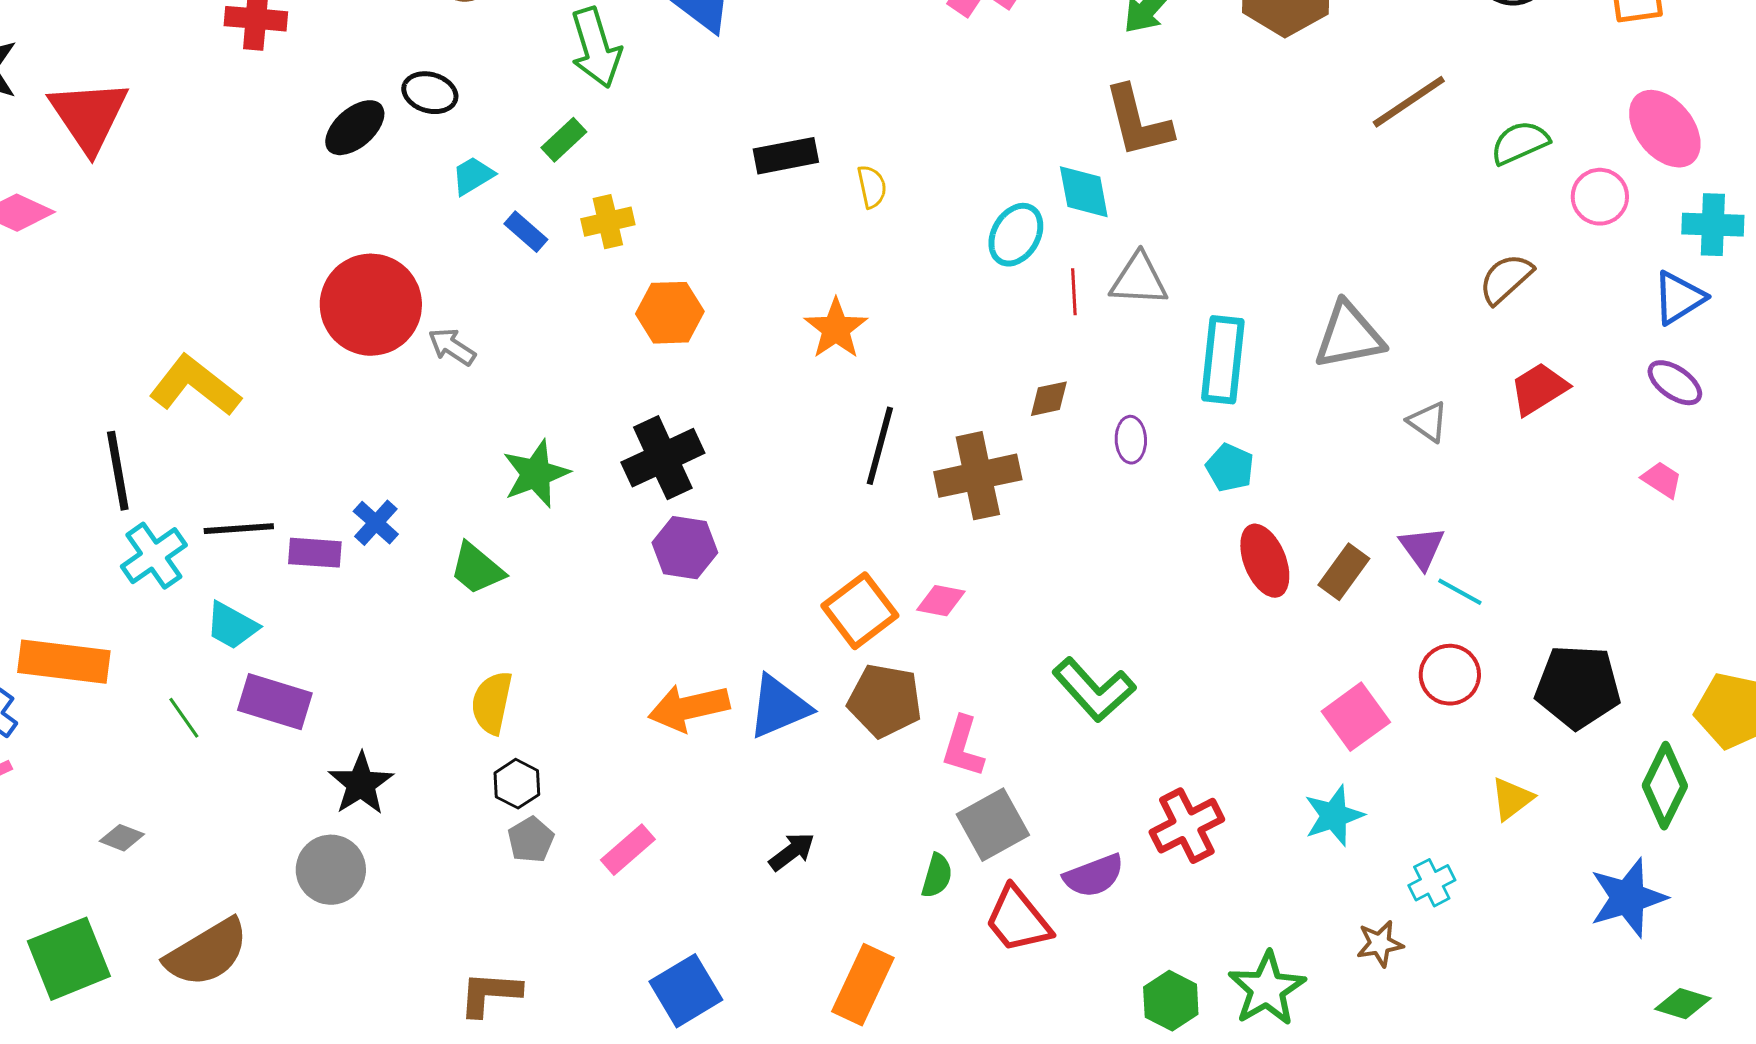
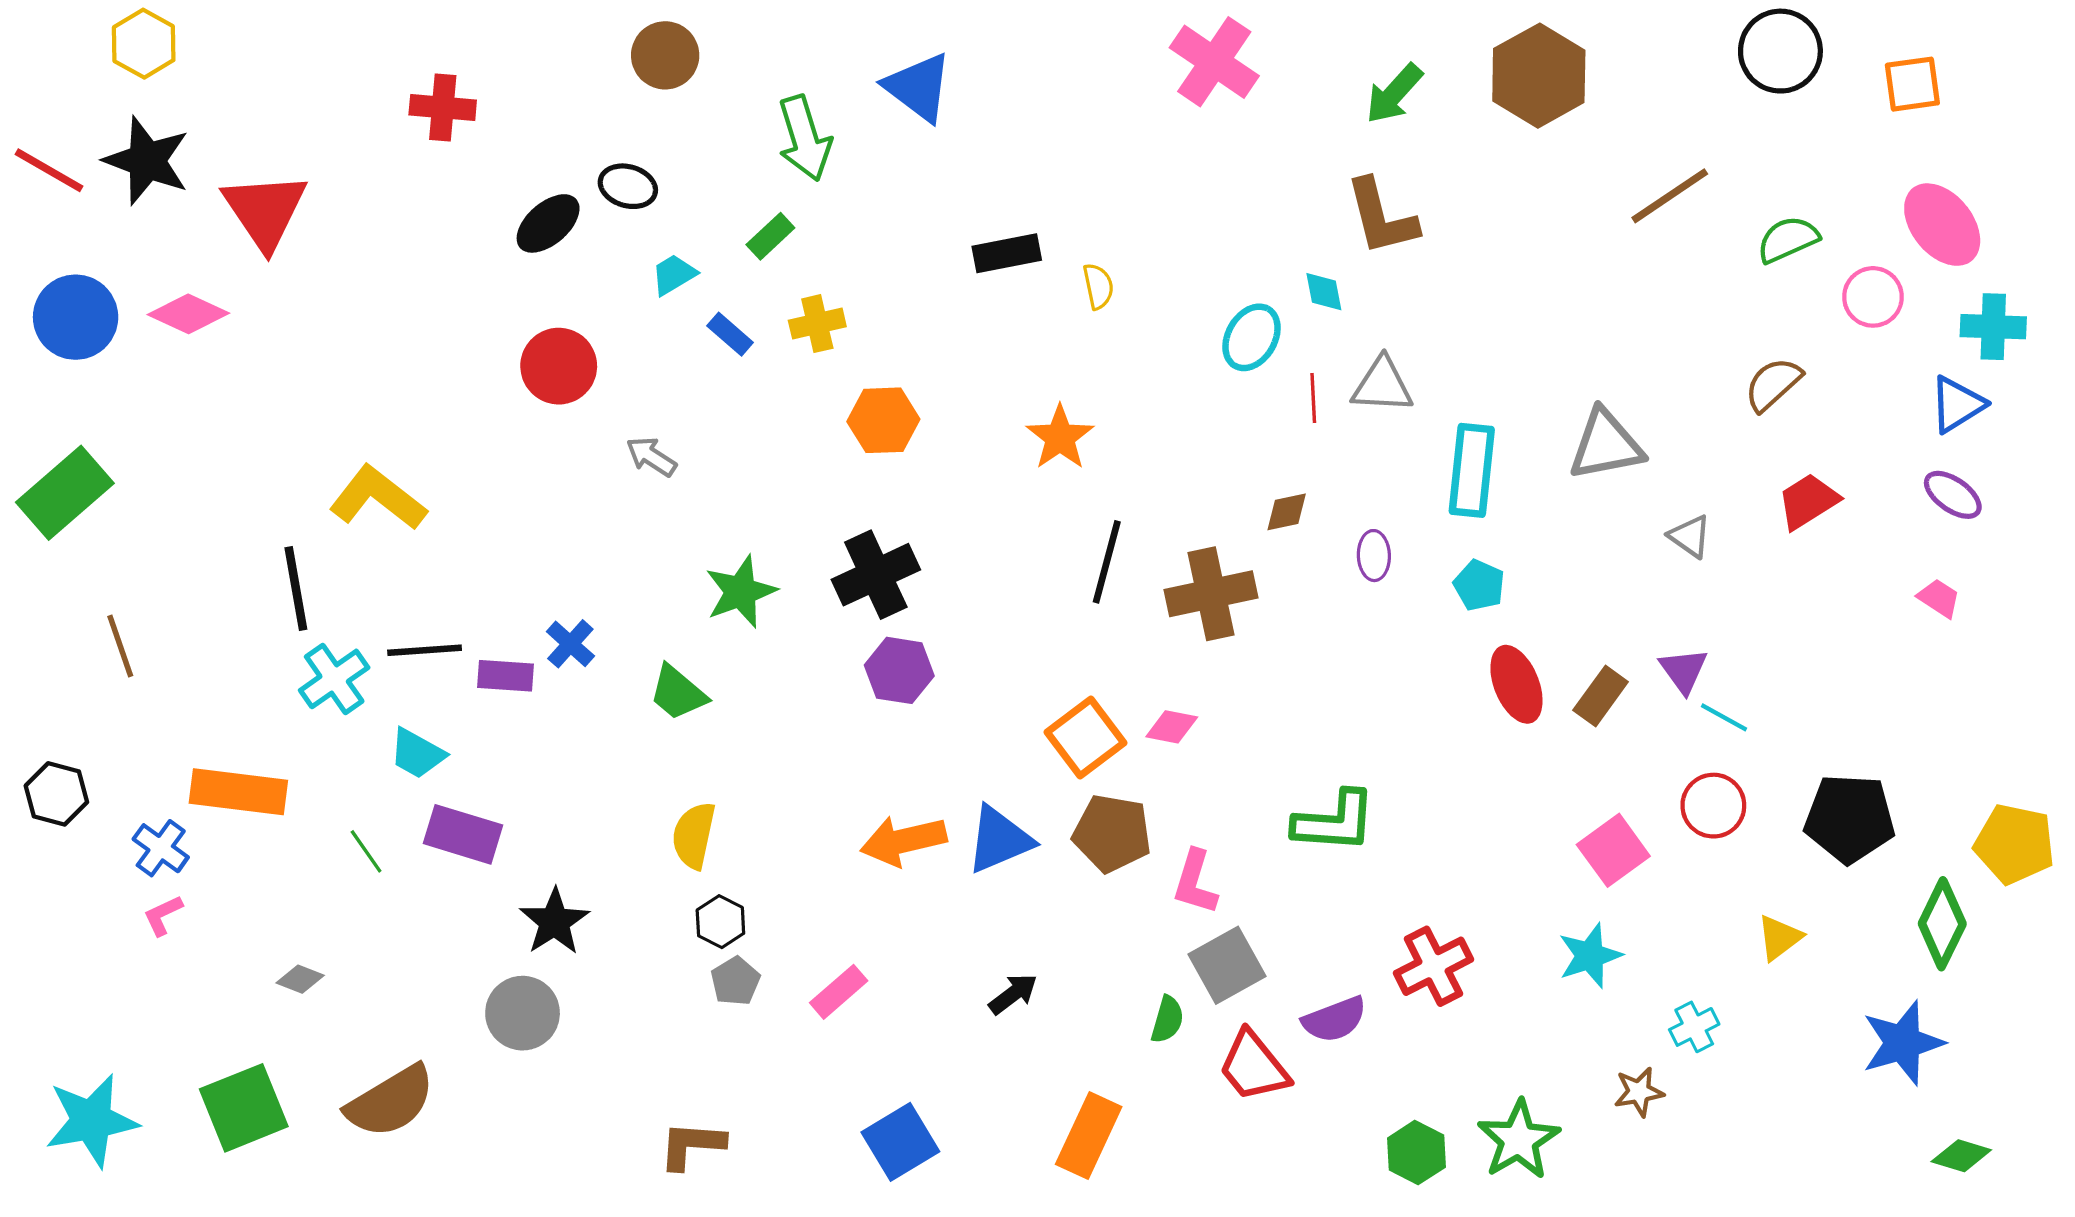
cyan diamond: (1084, 192) -> (1324, 292), size x0.7
red circle: (371, 305) -> (559, 366), moved, size x0.7
green L-shape: (1094, 690) -> (1335, 822), turned -44

